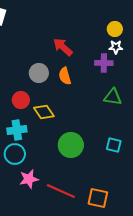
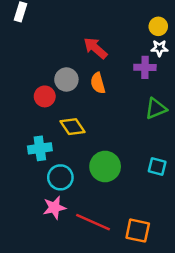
green triangle: (113, 97) -> (156, 108), turned -30
red circle: (21, 100) -> (45, 96), moved
cyan circle: (15, 154) -> (60, 177), moved

